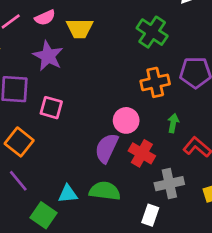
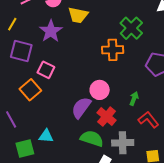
orange cross: (155, 82) -> (113, 50), moved
orange square: (19, 142) -> (30, 90), moved
green semicircle: (105, 191) -> (92, 138), moved
green square: (43, 215) -> (25, 148), turned 30

